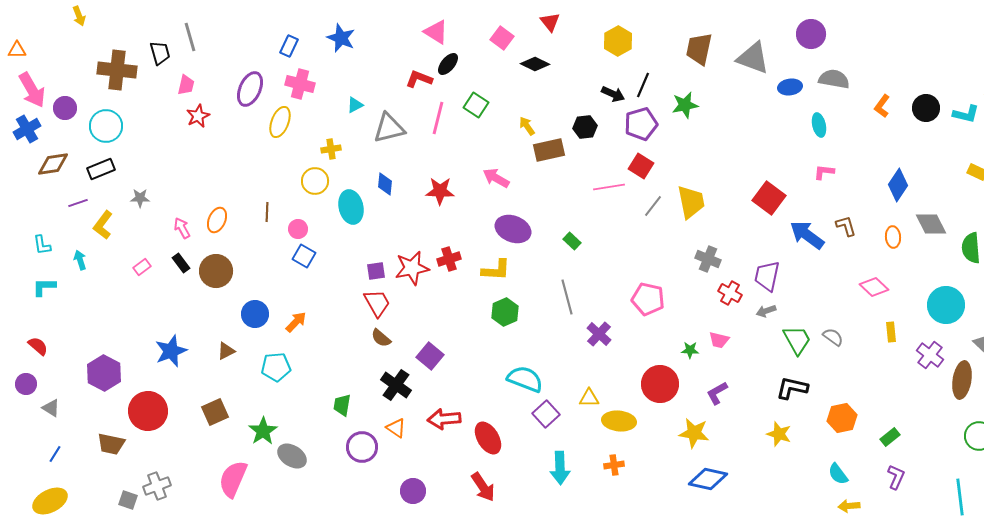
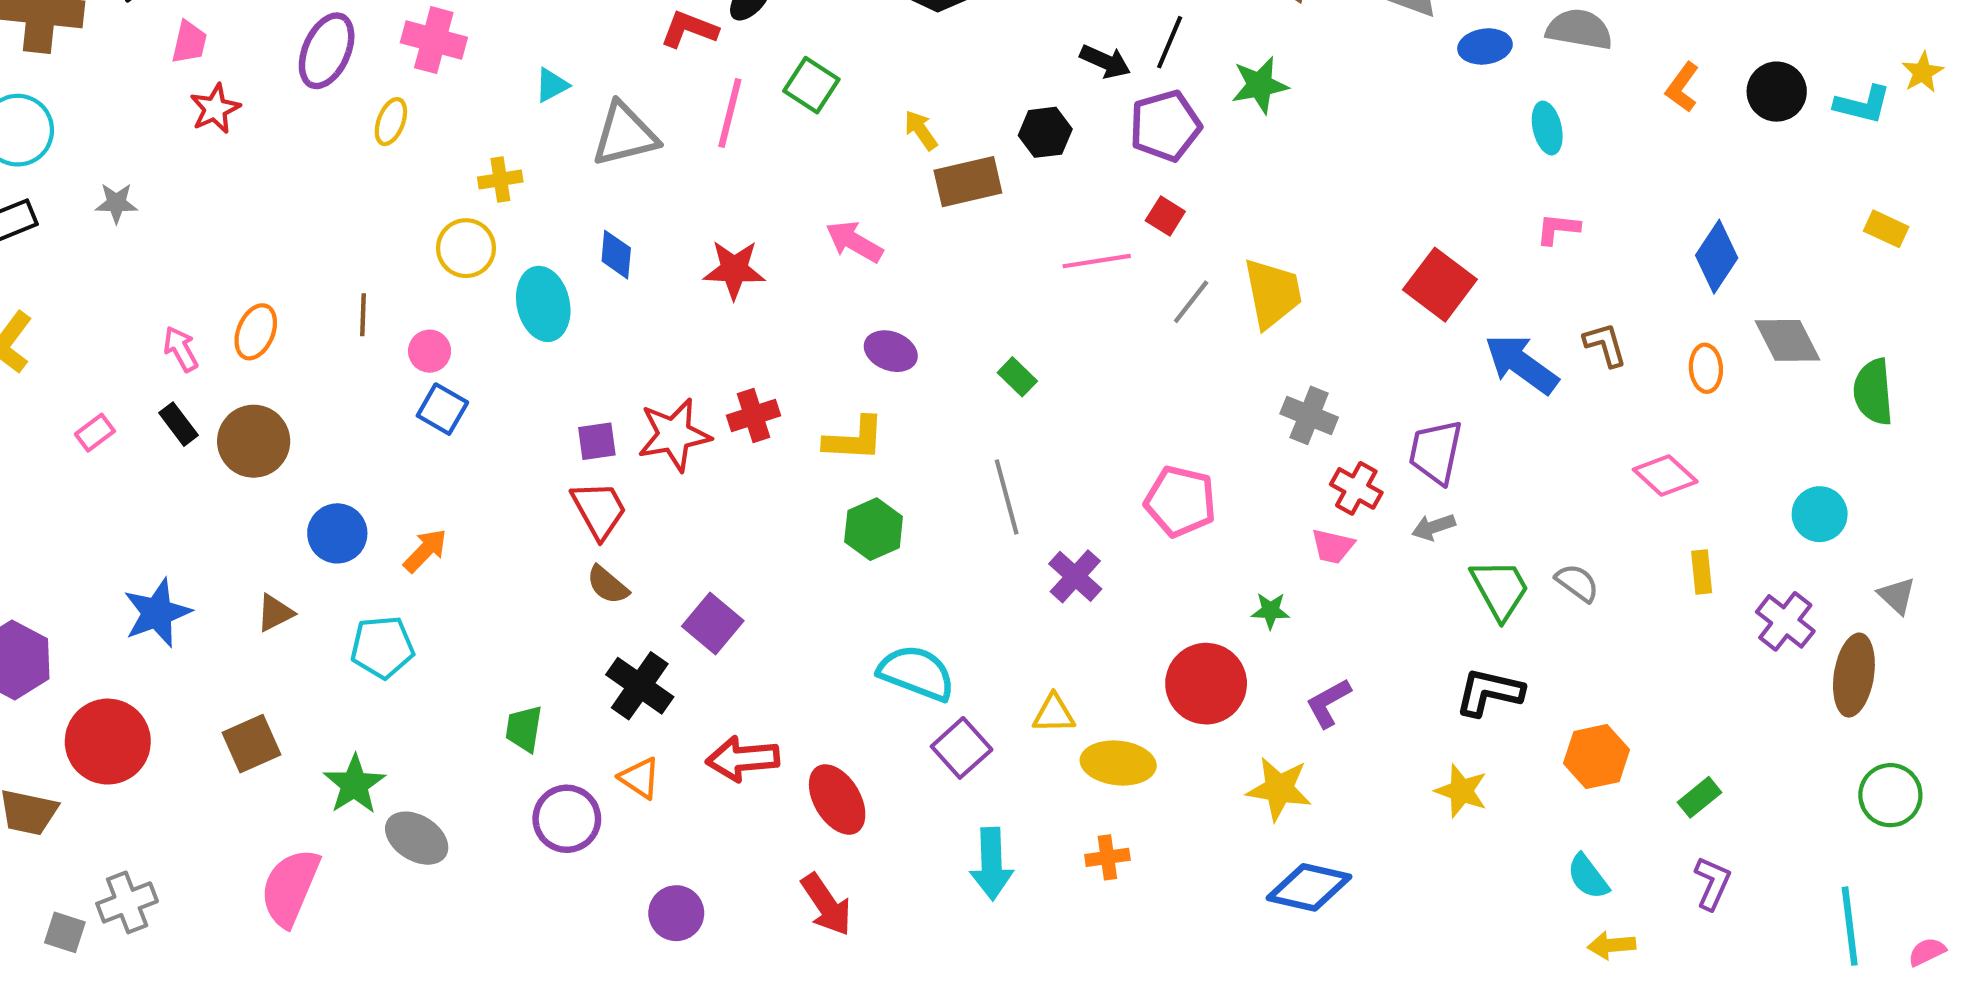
yellow ellipse: (280, 122) -> (391, 122), size x0.7
red square: (641, 166) -> (1165, 216), size x0.7
gray star: (140, 198) -> (116, 203), moved
purple ellipse: (513, 229) -> (891, 351), size x0.7
cyan circle: (946, 305) -> (1820, 514), size x0.7
pink trapezoid: (719, 340) -> (1333, 546), moved

